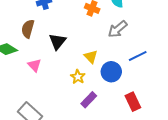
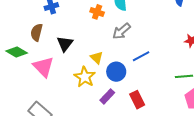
pink triangle: (34, 65) -> (43, 67), size x1.6
yellow star: (78, 77) -> (85, 77), size x1.5
purple rectangle: (89, 100) -> (107, 96), moved

